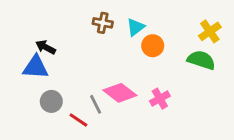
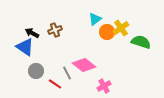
brown cross: (103, 23) -> (55, 30), moved, turned -32
yellow cross: (210, 31) -> (121, 28), moved
blue triangle: (36, 67) -> (25, 47), turned 30
pink cross: (160, 99) -> (104, 86), moved

